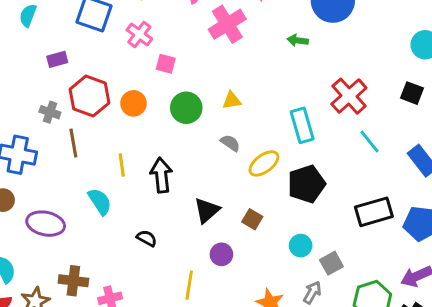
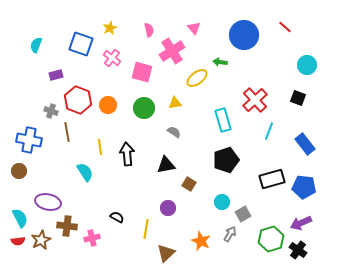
pink square: (166, 64) -> (142, 72), moved, size x1.5
cyan line: (370, 141) -> (269, 131), turned 60
yellow ellipse: (264, 163) -> (197, 78), moved
black triangle: (207, 210) -> (166, 165), moved, turned 30
purple ellipse: (46, 224) -> (48, 202), moved
black semicircle: (147, 238) -> (117, 217), moved

